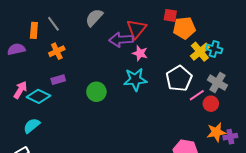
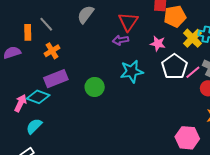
purple arrow: (121, 40) -> (120, 40), moved, size x0.7
pink star: (140, 53) -> (158, 44), moved
purple rectangle: (58, 80) -> (56, 79), size x1.6
pink arrow: (20, 90) -> (21, 103), moved
pink line: (197, 95) -> (193, 72), moved

